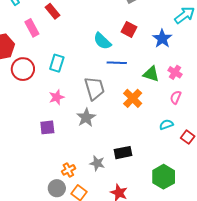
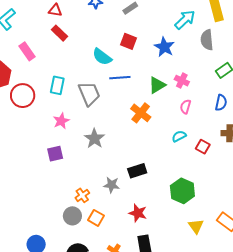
red rectangle: (53, 11) -> (59, 33), moved
green triangle: (151, 74) -> (157, 85), turned -42
gray trapezoid: (94, 88) -> (89, 94), moved

